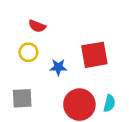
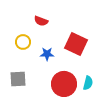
red semicircle: (37, 26) -> (41, 21), moved
red square: (94, 55) -> (76, 44), turned 35

